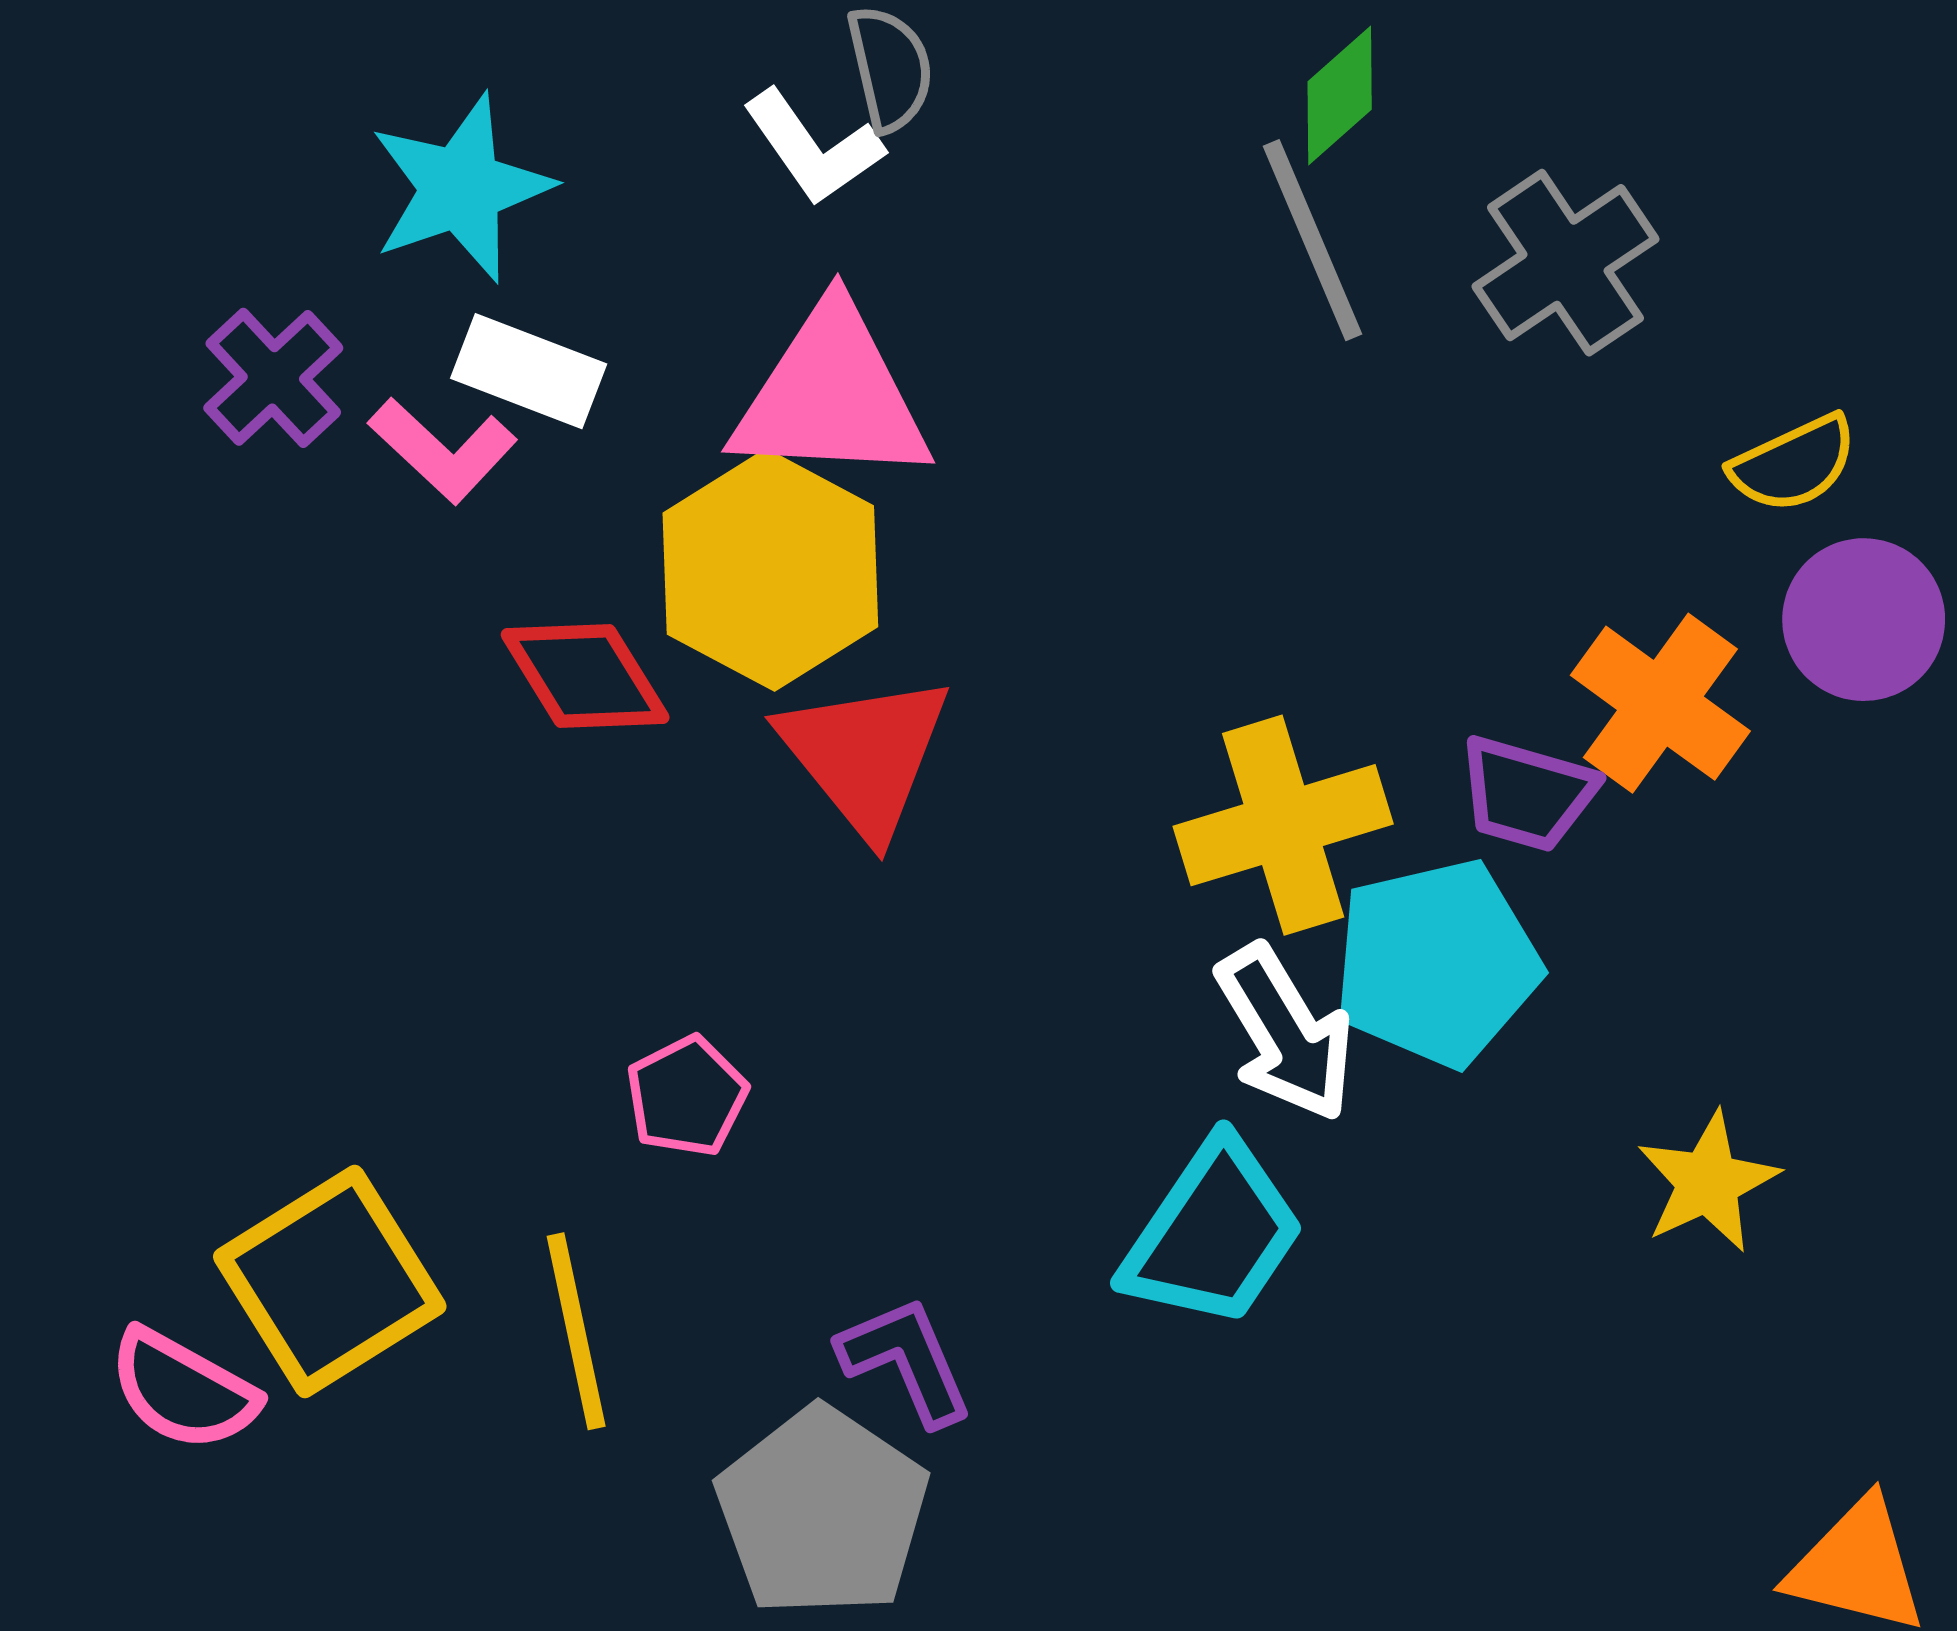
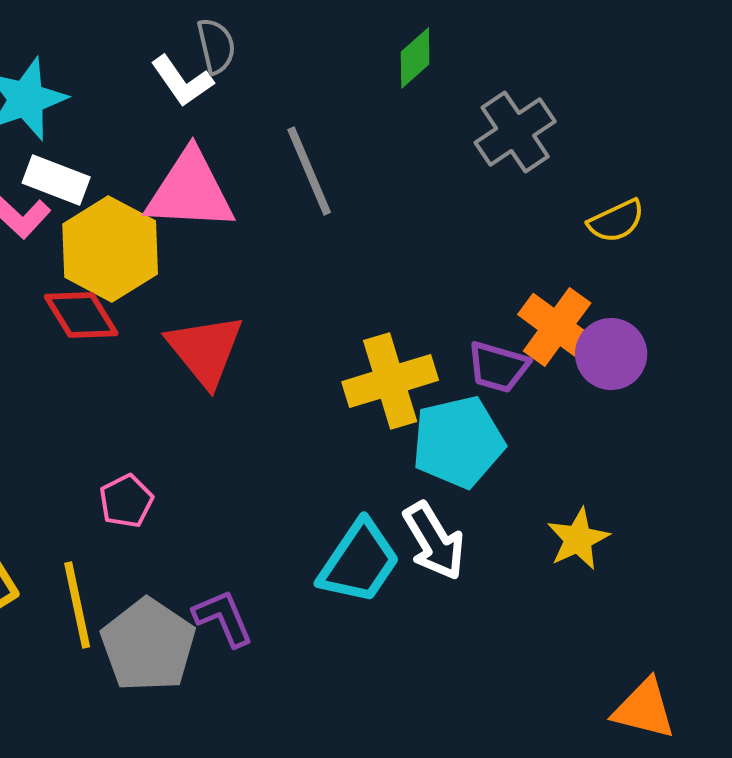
gray line: (1312, 240) -> (309, 171), moved
yellow hexagon: (770, 570) -> (110, 249), moved
purple circle: (1864, 620) -> (611, 354), moved
white arrow: (1285, 1033) -> (434, 541), moved
gray pentagon: (822, 1512) -> (148, 645), moved

